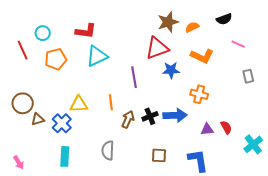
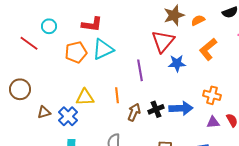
red triangle: (157, 48) -> (163, 41), turned -30
red line: (23, 50) -> (29, 43), turned -30
orange L-shape: (202, 56) -> (208, 49), turned 115
orange pentagon: (56, 59) -> (76, 52), moved
orange cross: (199, 94) -> (212, 95), moved
brown circle: (23, 103) -> (20, 89), moved

